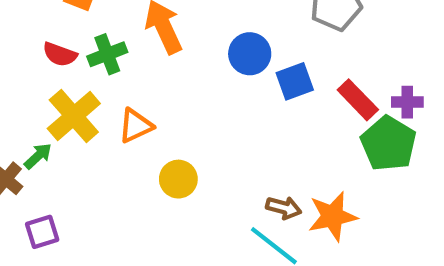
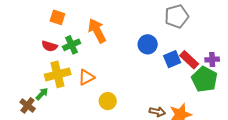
blue circle: (250, 54) -> (148, 44), moved
blue square: (295, 81) -> (172, 59), moved
yellow cross: (74, 116) -> (58, 74), turned 30

